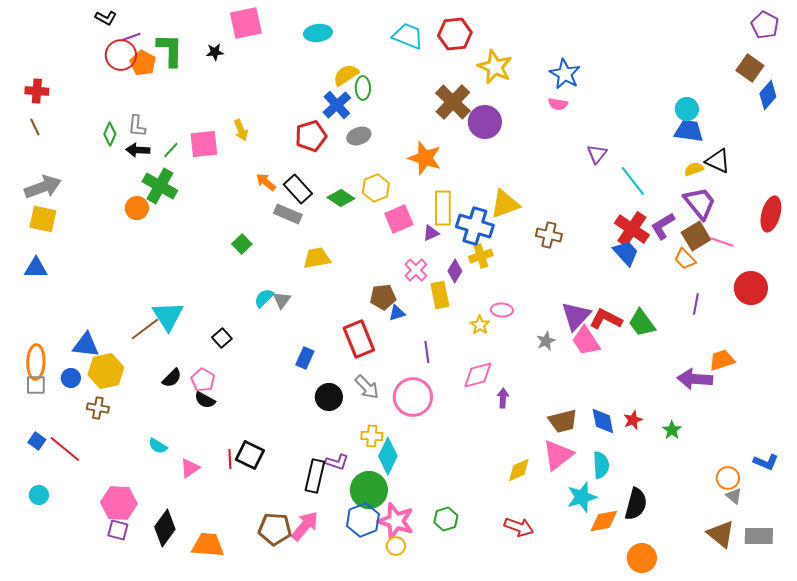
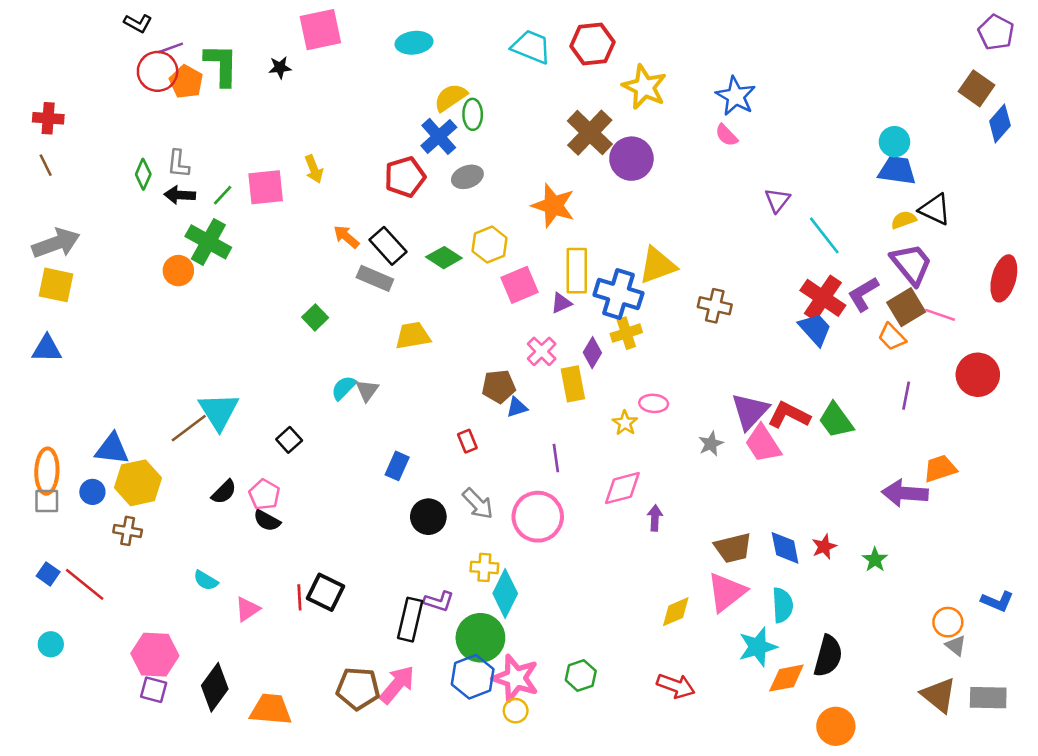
pink semicircle: (558, 104) -> (727, 135), turned 36
red rectangle: (359, 339) -> (467, 441), size x0.5

